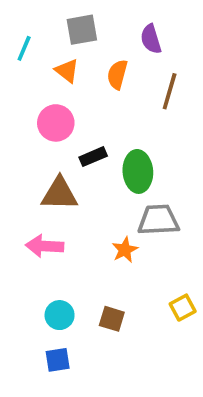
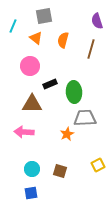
purple semicircle: (151, 39) -> (97, 21), moved

